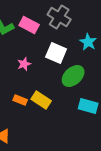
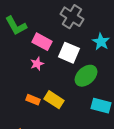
pink rectangle: (29, 25) -> (42, 42), moved

